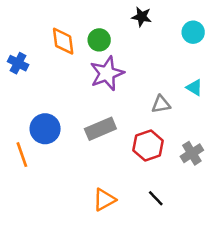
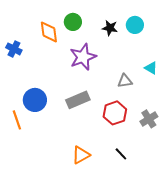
black star: (142, 17) -> (110, 28), moved
cyan circle: (193, 32) -> (135, 25), moved
green circle: (99, 40) -> (73, 22), moved

